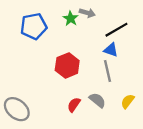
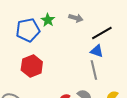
green star: (71, 18) -> (48, 20), moved
red hexagon: (67, 65) -> (32, 66), moved

